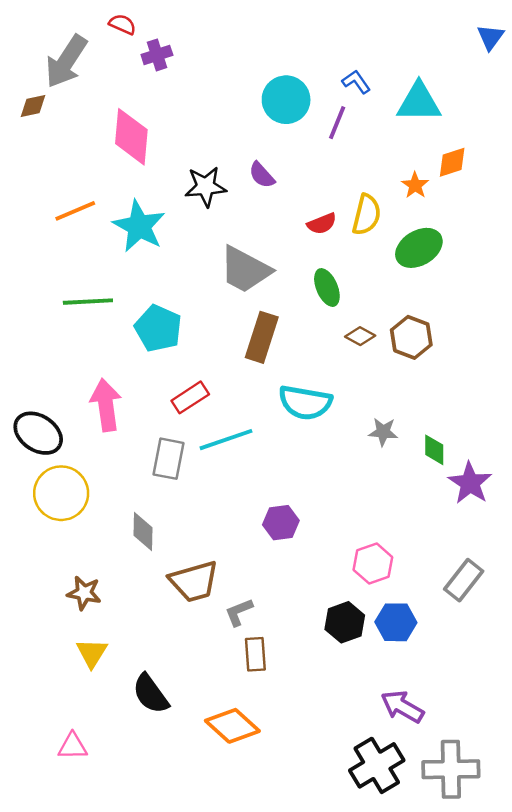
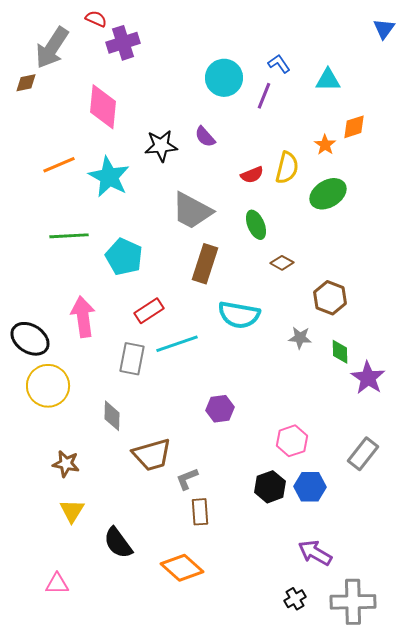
purple cross: (157, 55) -> (123, 43), size x1.4
cyan triangle: (419, 102) -> (328, 80), size x0.7
brown hexagon: (411, 337) -> (330, 298), moved
black cross: (377, 765) -> (295, 599), size x0.5

